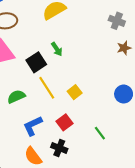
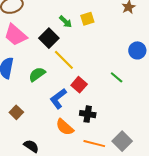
yellow square: (75, 92) -> (87, 19), moved, turned 32
red square: (65, 122) -> (79, 85), moved
green line: (100, 133) -> (117, 77), moved

